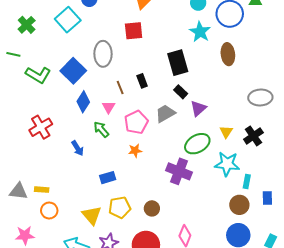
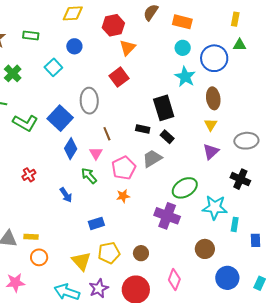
cyan square: (68, 20) -> (53, 67), size x0.7
red square: (134, 31) -> (119, 77), turned -30
black rectangle: (142, 81) -> (143, 129), moved, turned -56
purple triangle: (198, 108) -> (211, 152), moved
red cross: (41, 127) -> (29, 175), size x0.6
yellow triangle: (226, 132) -> (211, 125), moved
black cross: (253, 136) -> (240, 179), turned -30
brown circle: (239, 205) -> (205, 249), moved

